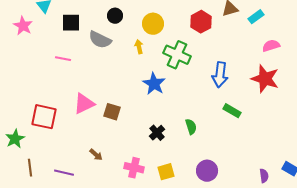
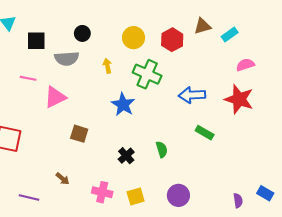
yellow circle: (153, 24) -> (134, 38), moved
gray semicircle: (100, 40) -> (67, 59), turned -30
blue arrow: (220, 75) -> (192, 95), turned 80
pink triangle: (84, 104) -> (55, 97), moved

